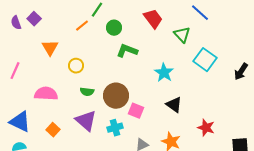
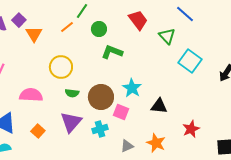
orange triangle: (50, 48) -> (34, 34), moved
yellow circle: (76, 66) -> (61, 67), size x1.5
cyan star: (164, 73) -> (132, 88), moved
black triangle: (174, 105) -> (159, 106), turned -30
purple triangle: (86, 121) -> (71, 122), turned 30
red star: (206, 128) -> (191, 129), turned 30

